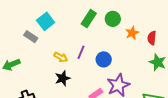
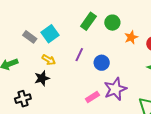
cyan square: (46, 21) -> (50, 34), moved
yellow arrow: (61, 57) -> (49, 60), moved
black star: (63, 78) -> (42, 78), moved

